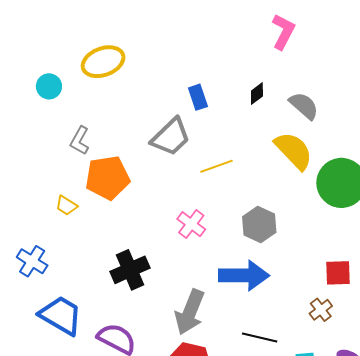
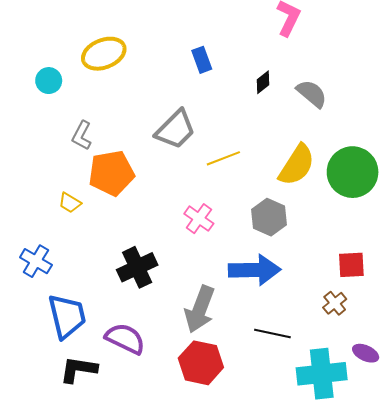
blue rectangle: (198, 97) -> (202, 60), moved
yellow semicircle: (294, 151) -> (297, 165), moved, turned 78
blue trapezoid: (61, 315) -> (67, 316), turned 48

